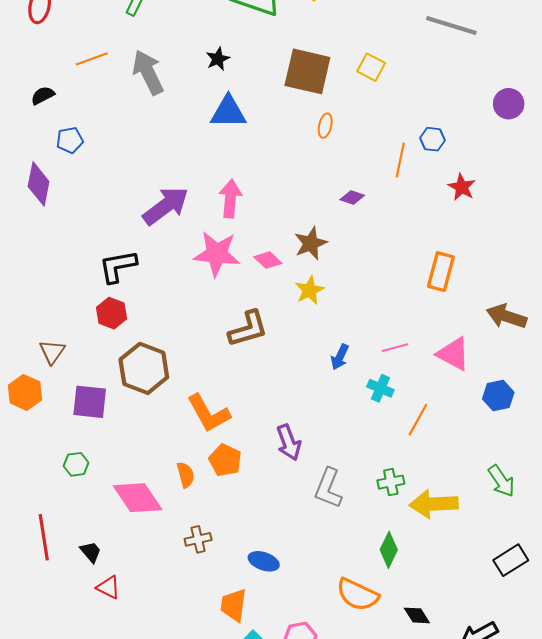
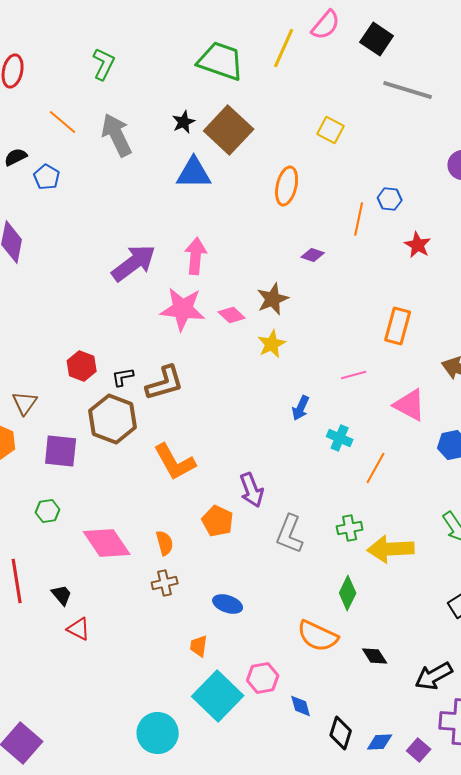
orange line: (92, 59) -> (63, 122), turned 60
brown square: (307, 71) -> (229, 130), moved, turned 30
orange ellipse: (325, 126) -> (287, 186), size x1.6
blue pentagon: (70, 140) -> (47, 177), moved, turned -30
black L-shape: (118, 266) -> (123, 377), moved, size x0.6
brown L-shape: (248, 329) -> (165, 383), moved
pink line: (395, 348) -> (354, 375), moved
orange pentagon: (225, 460) -> (218, 521), moved
orange semicircle: (186, 475) -> (165, 543), moved
orange trapezoid: (233, 605) -> (199, 646), size x0.7

